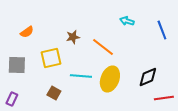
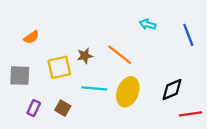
brown star: (73, 37) -> (85, 56), moved
purple rectangle: (12, 99) -> (34, 108), moved

